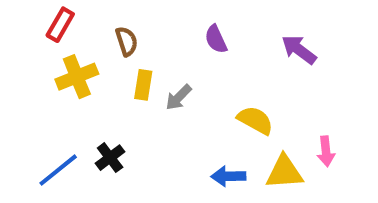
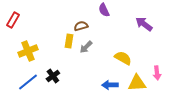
red rectangle: (60, 25) -> (13, 20), moved
purple semicircle: (216, 39) -> (104, 10), moved
brown semicircle: (127, 41) -> (81, 26), moved, turned -88
yellow cross: (77, 77) -> (28, 51), moved

